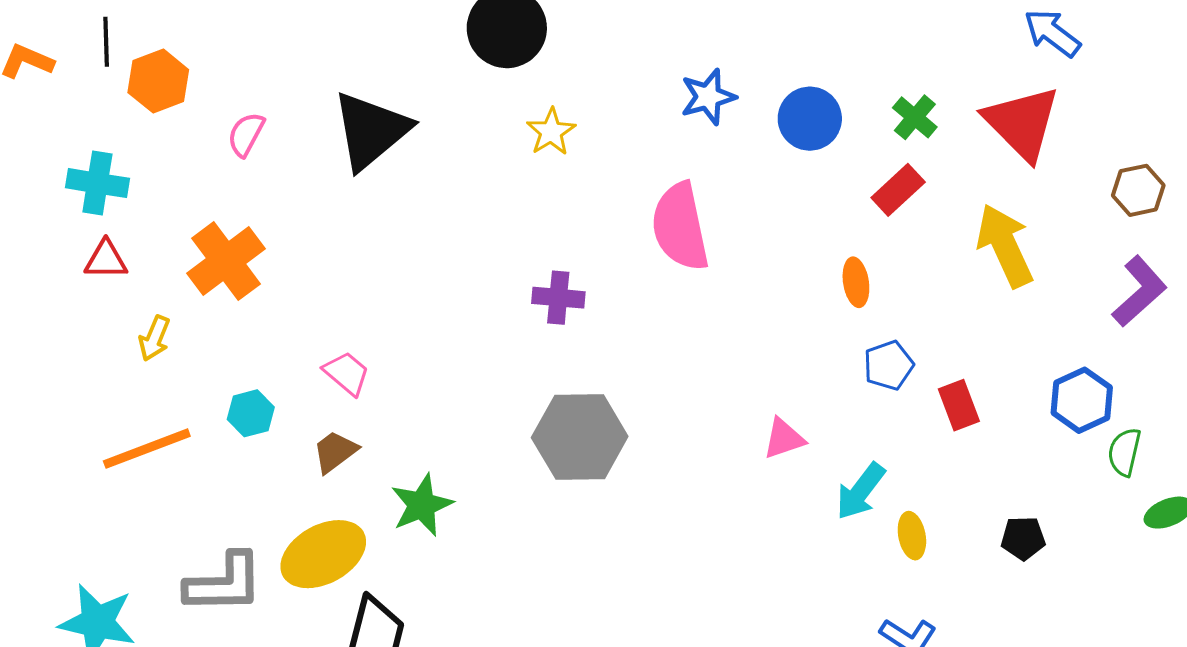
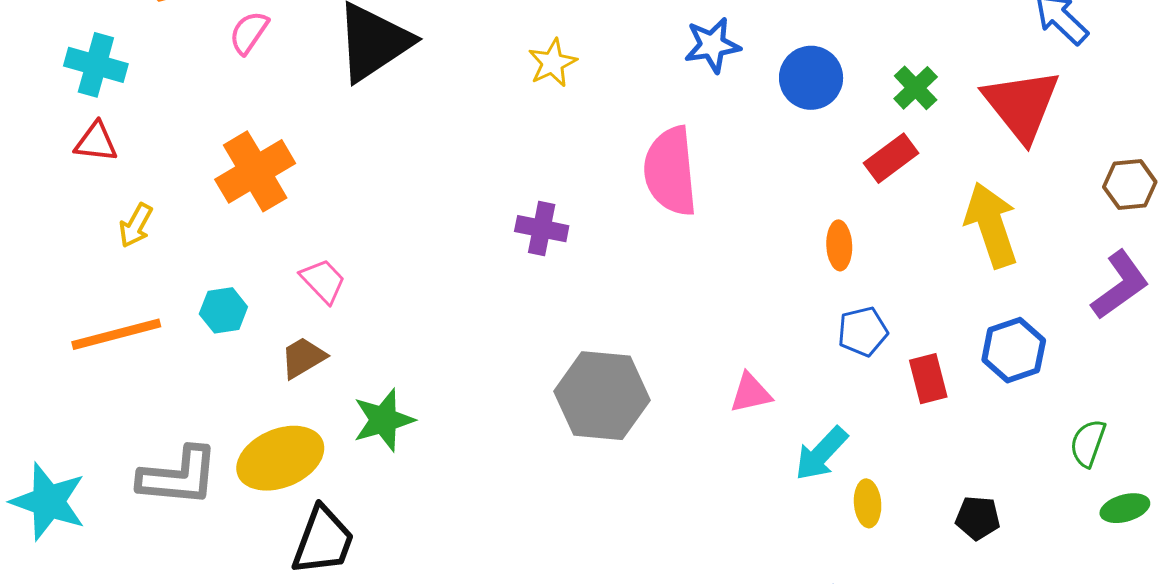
orange cross: (226, 261) -> (255, 171), moved
blue hexagon: (1082, 400) -> (1014, 350), moved
gray hexagon: (580, 437) -> (602, 396), moved

